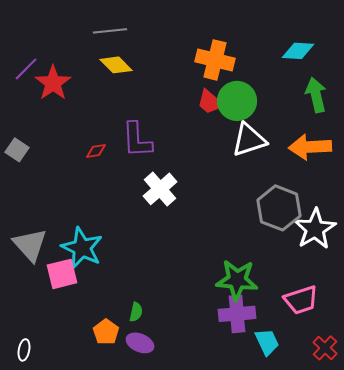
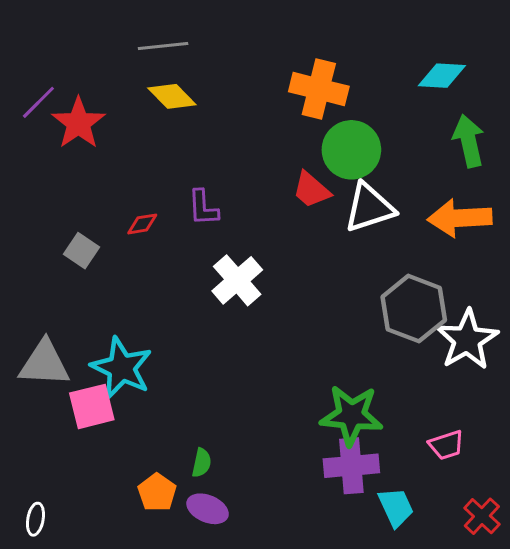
red trapezoid: (210, 102) -> (311, 190), moved
purple L-shape: (137, 140) -> (203, 208), size x0.7
gray square: (17, 150) -> (81, 251), moved
gray triangle: (30, 245) -> (44, 363), turned -45
pink trapezoid: (301, 300) -> (446, 445), size x0.7

